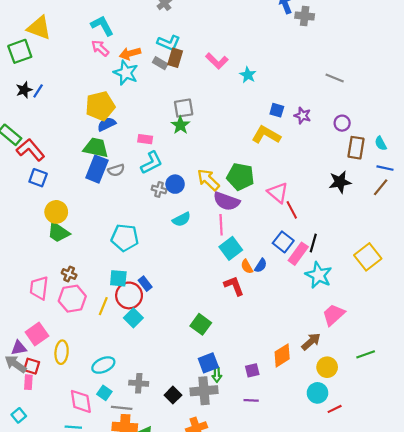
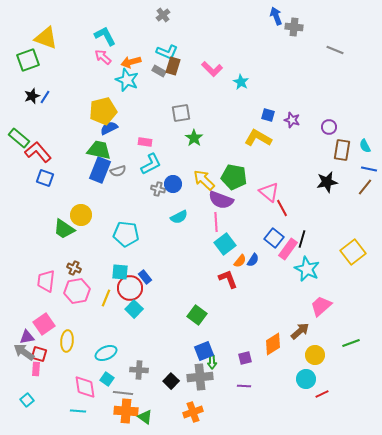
gray line: (335, 78) -> (335, 50), moved
green star: (180, 125) -> (194, 138), moved
yellow circle: (56, 212) -> (81, 215), moved
orange semicircle: (247, 267) -> (240, 261), turned -112

